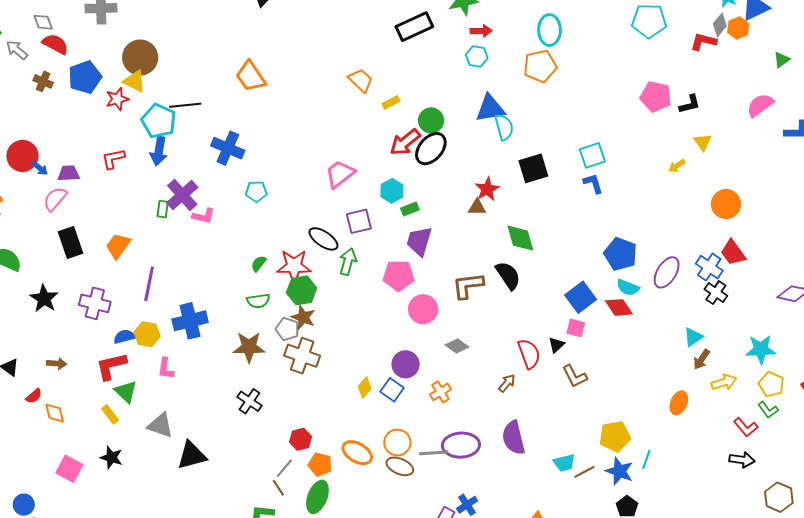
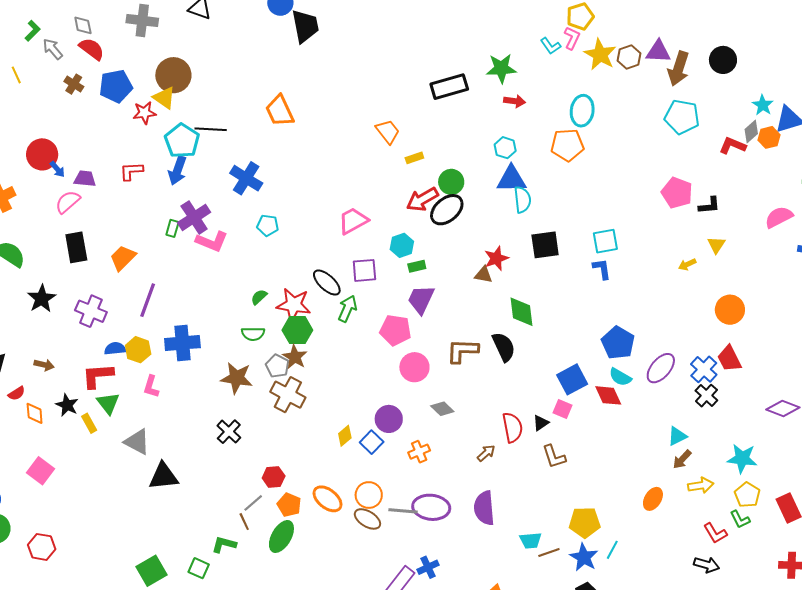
cyan hexagon: (477, 57) -> (505, 148), moved
pink L-shape: (204, 216) -> (212, 241), size x1.4
black star: (111, 457) -> (67, 405), moved

